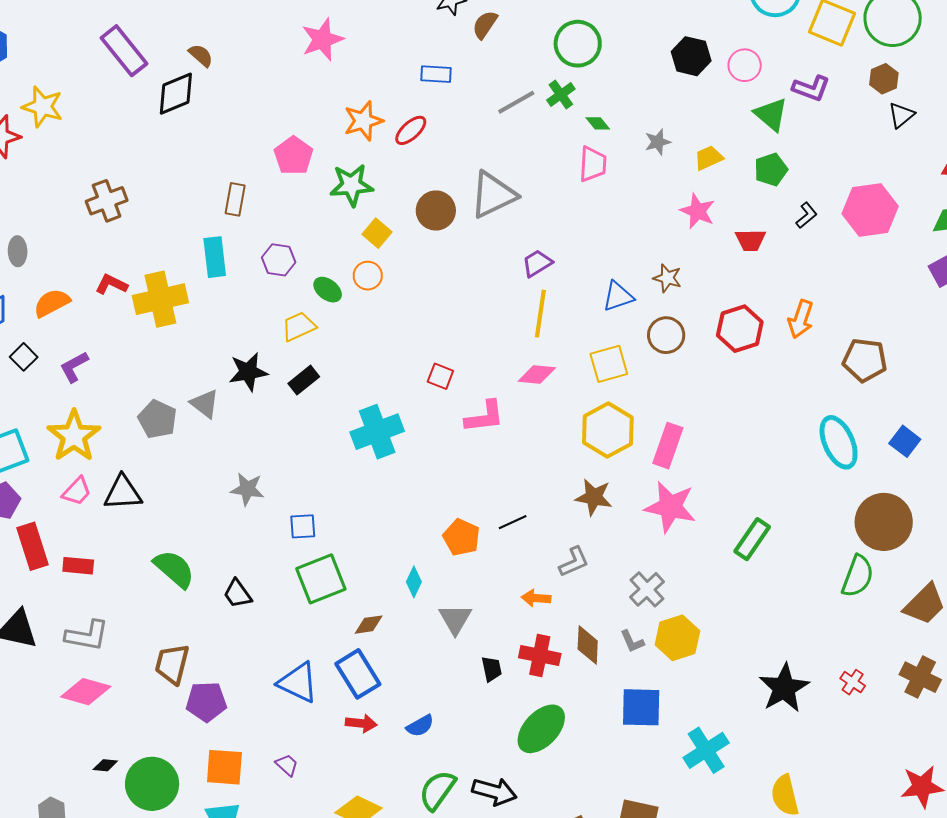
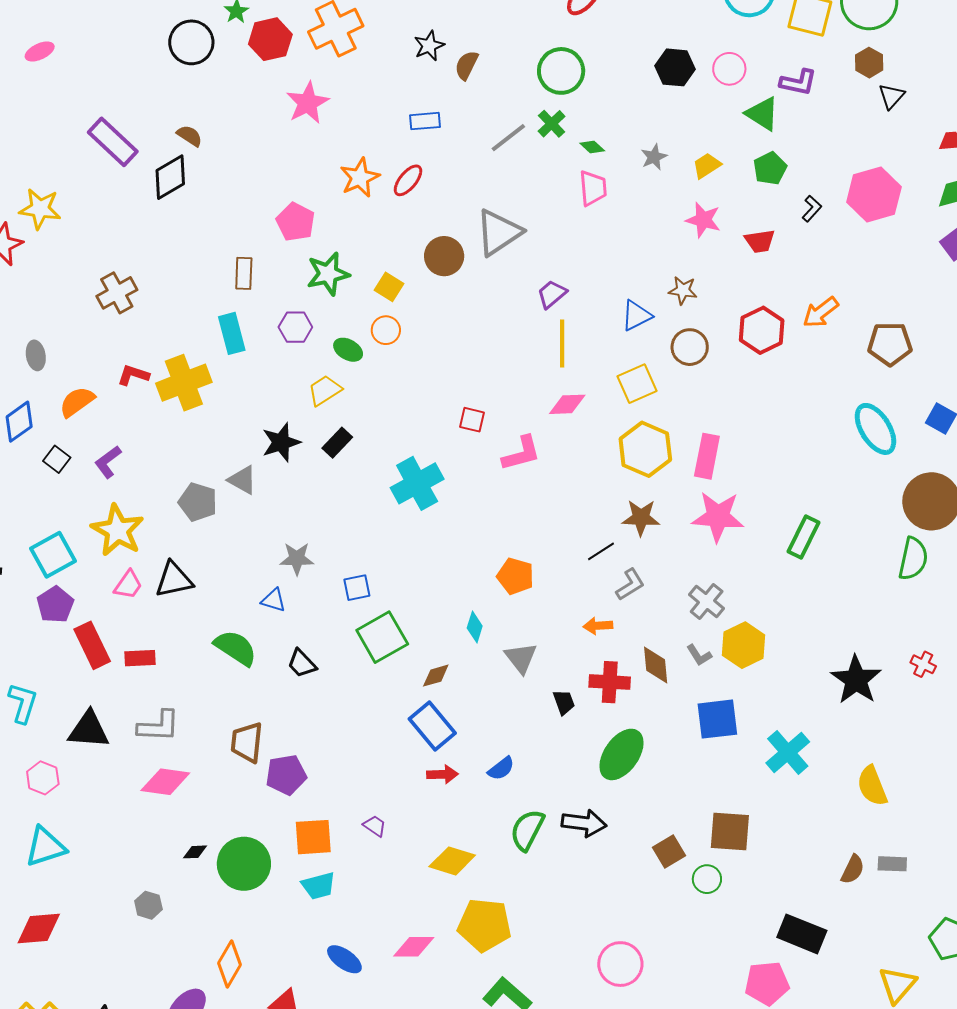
green star: (351, 185) -> (328, 274), moved
orange arrow: (801, 319) -> (821, 312), turned 42
black line: (513, 522) -> (601, 551), moved
blue triangle: (298, 682) -> (274, 600), moved, size x0.6

